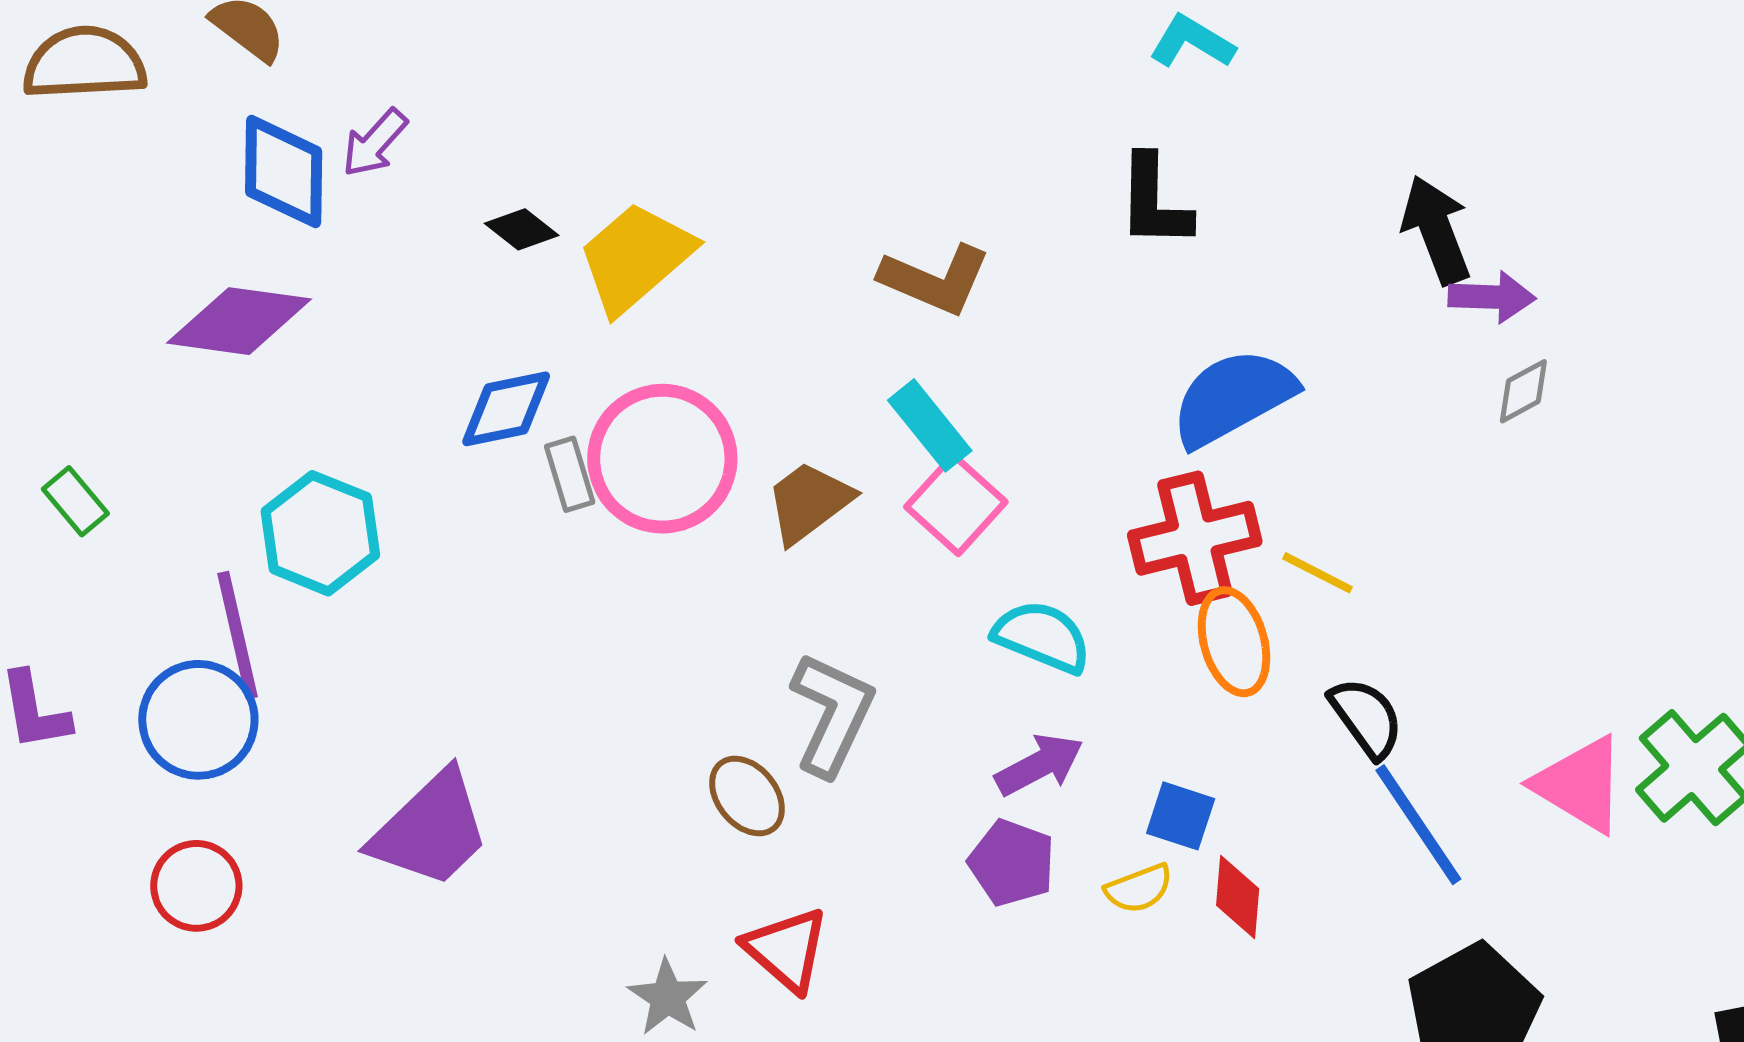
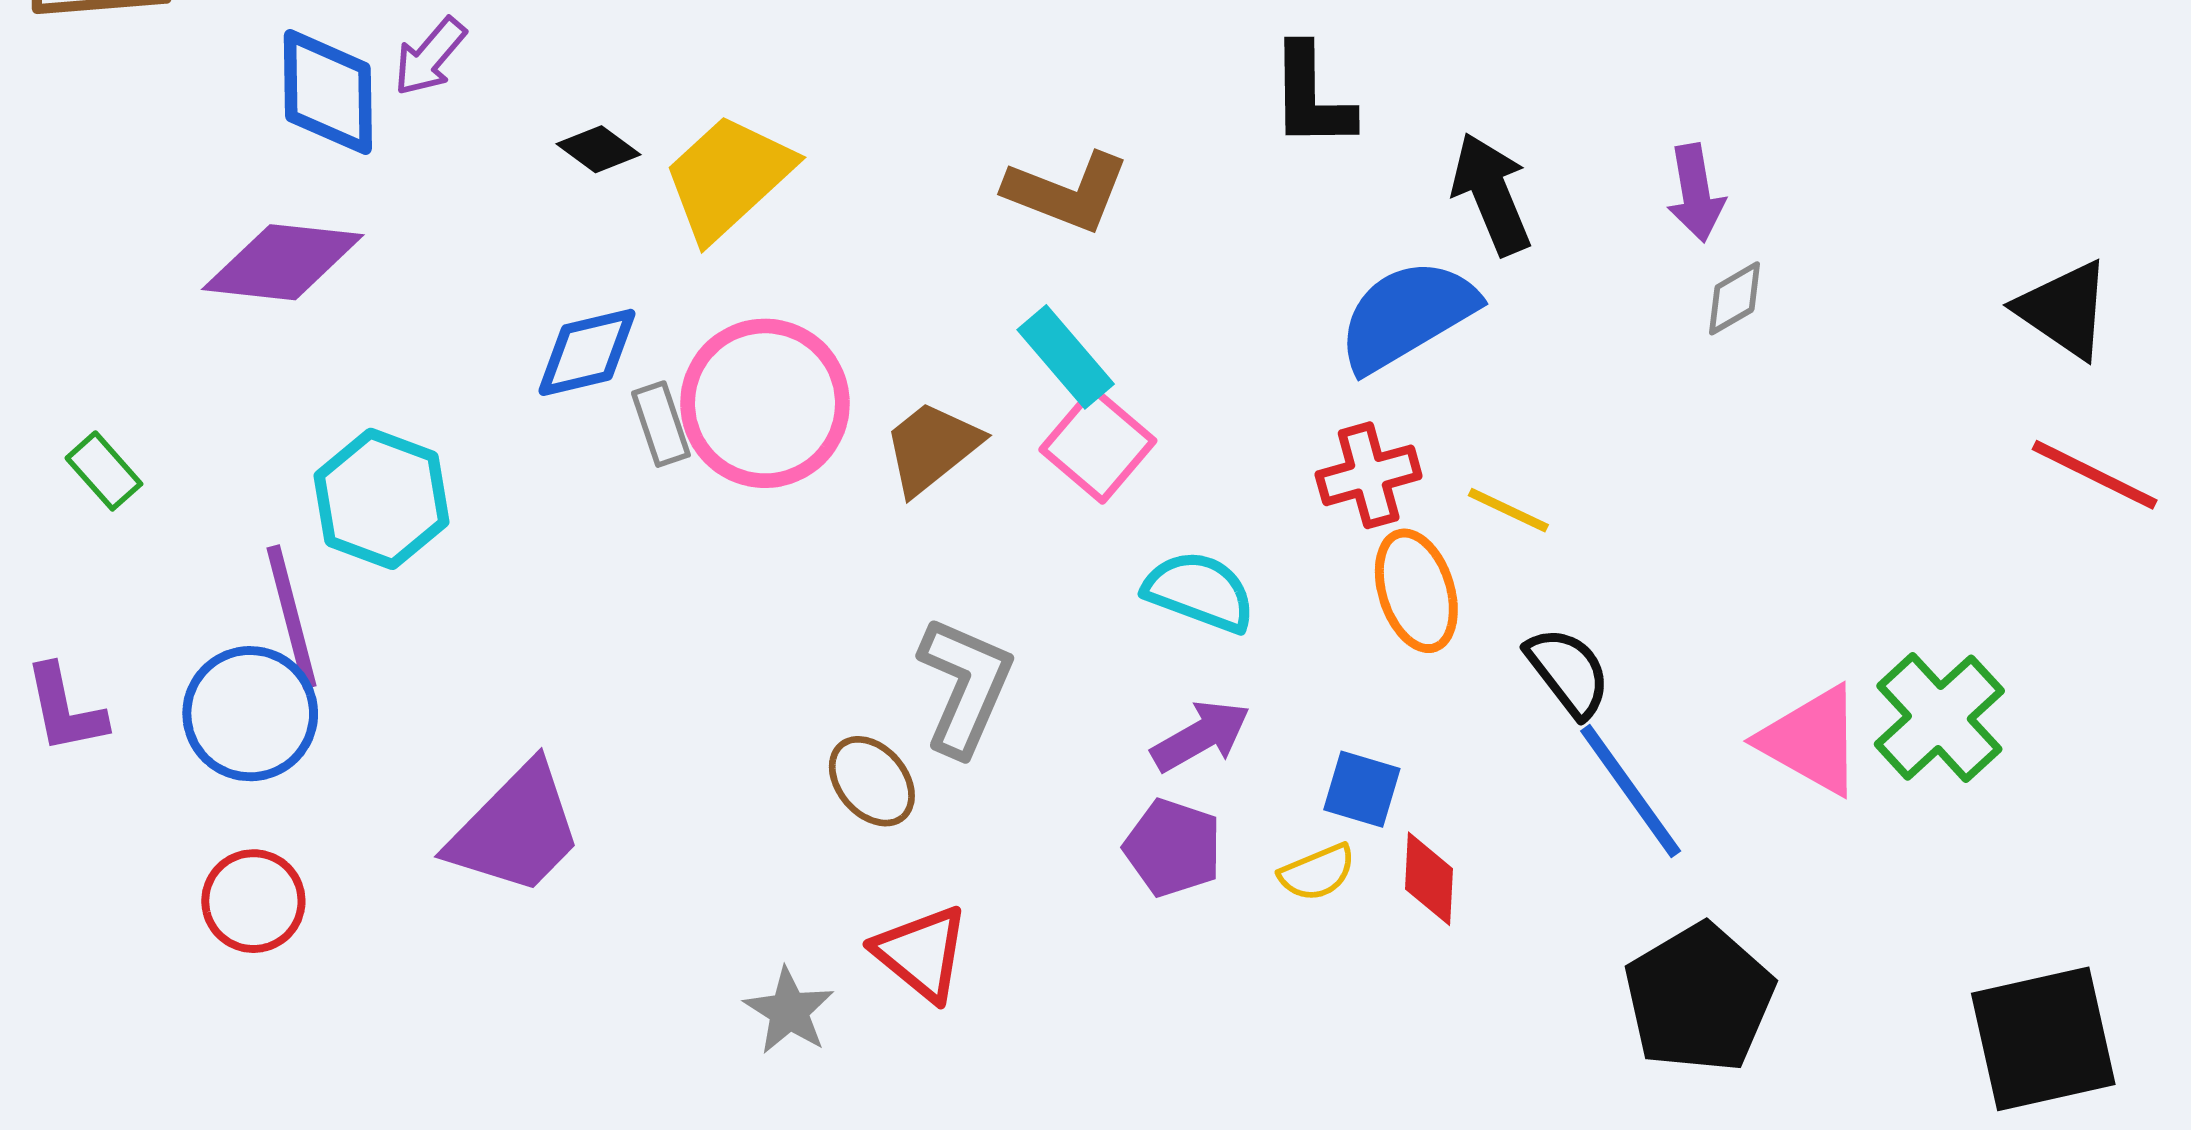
black arrow: (1436, 230) -> (1491, 194), moved
purple arrow: (1492, 297) -> (1696, 193), turned 80
red cross: (1195, 538) -> (1369, 475), size x0.7

